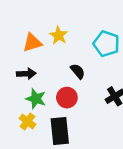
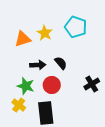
cyan pentagon: (106, 44) -> (76, 27), moved
black arrow: (26, 74) -> (38, 65), moved

